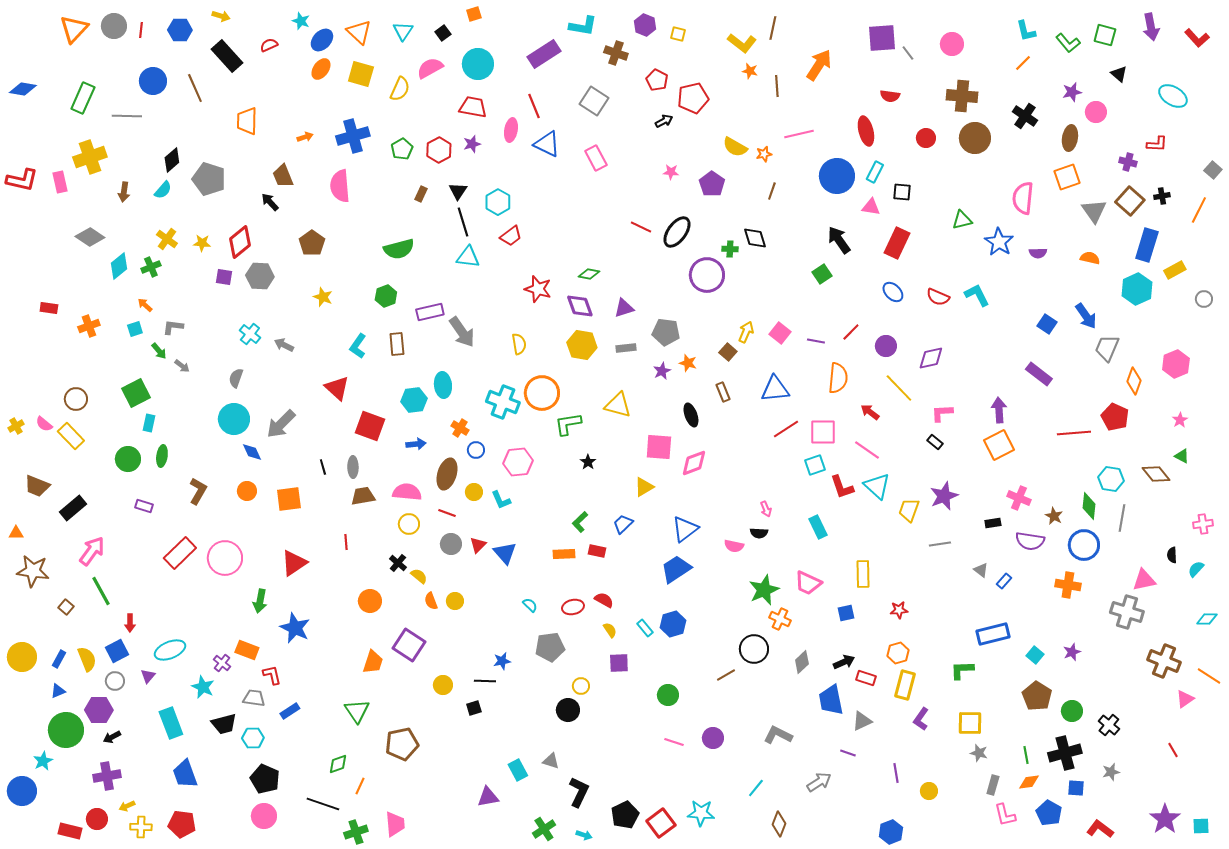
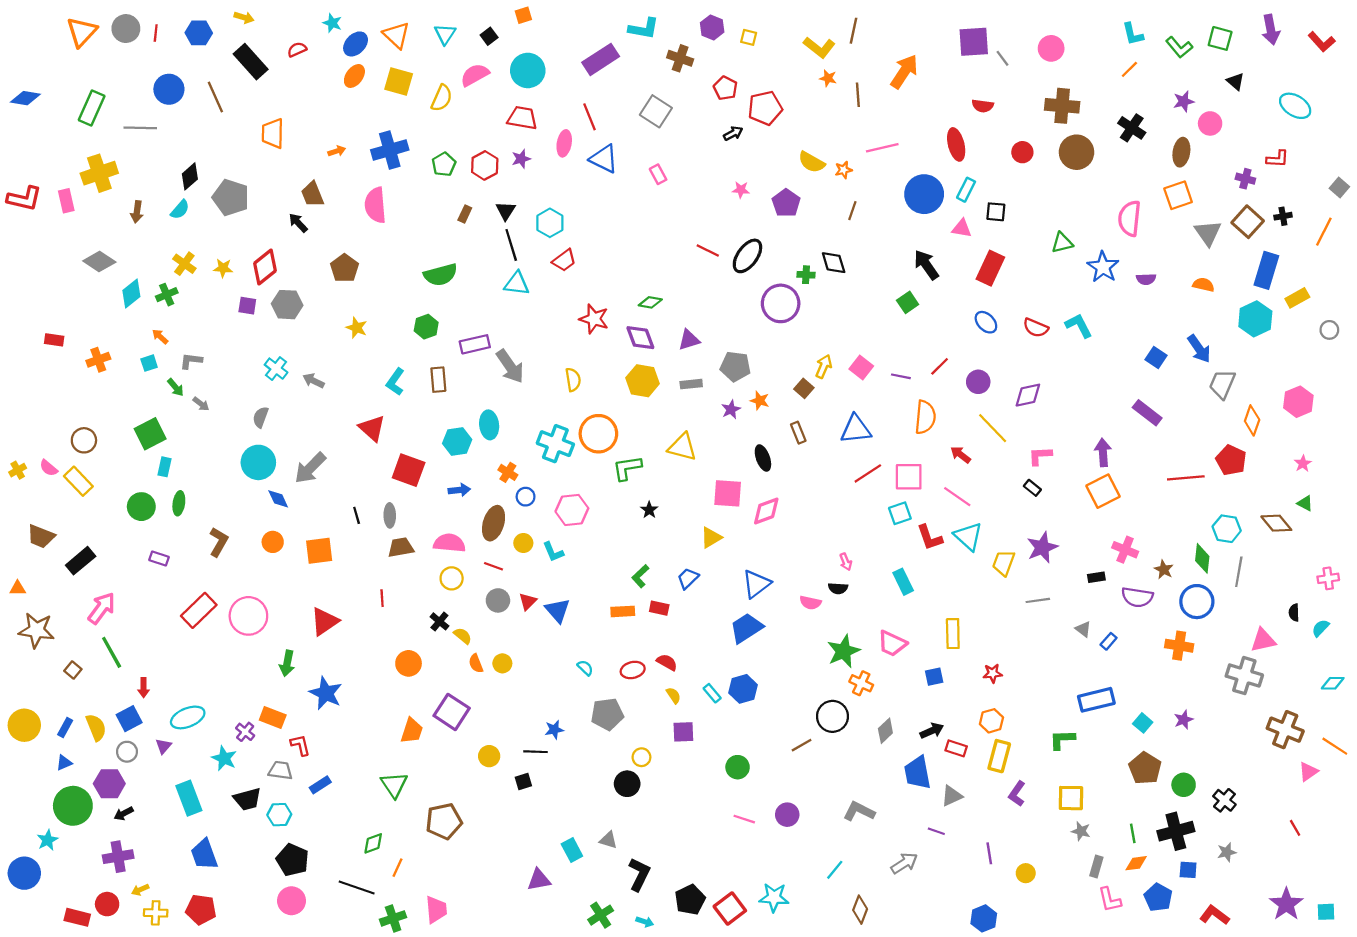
pink rectangle: (596, 158) -> (658, 174), size x0.7

